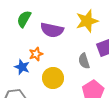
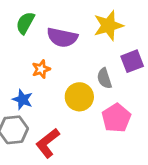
blue star: (22, 67) -> (23, 99), moved
yellow circle: (53, 78) -> (79, 97), moved

